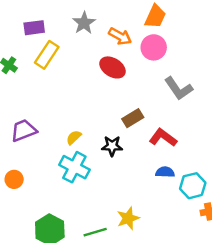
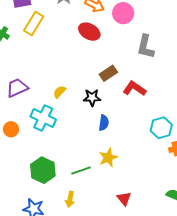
gray L-shape: (178, 88) -> (146, 47), turned 50
cyan cross: (74, 167) -> (43, 118), moved
blue semicircle: (165, 172) -> (104, 123), moved, turned 98

